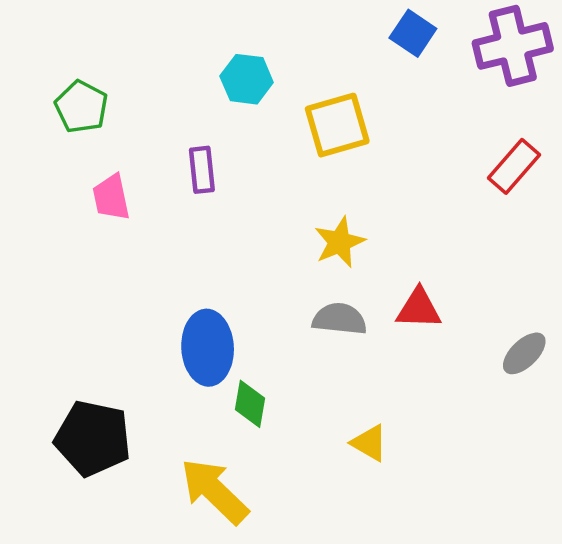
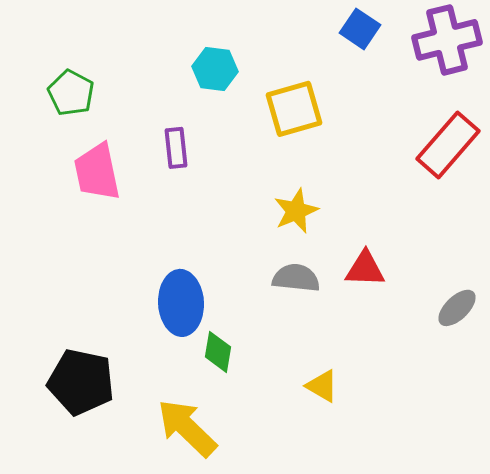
red rectangle: (514, 166) -> (448, 145), size x1.4
pink trapezoid: (111, 197) -> (97, 172), size x1.4

